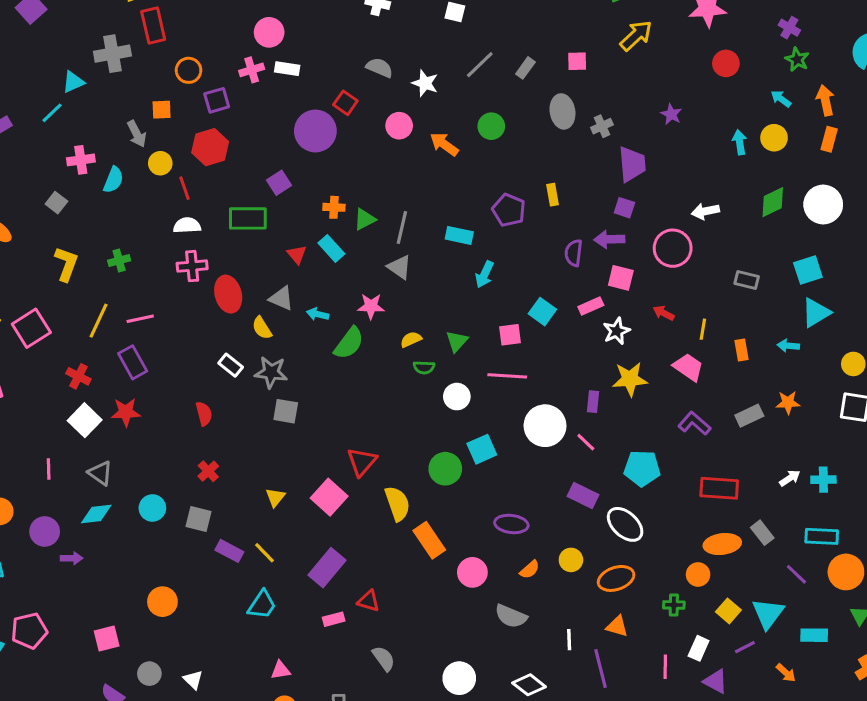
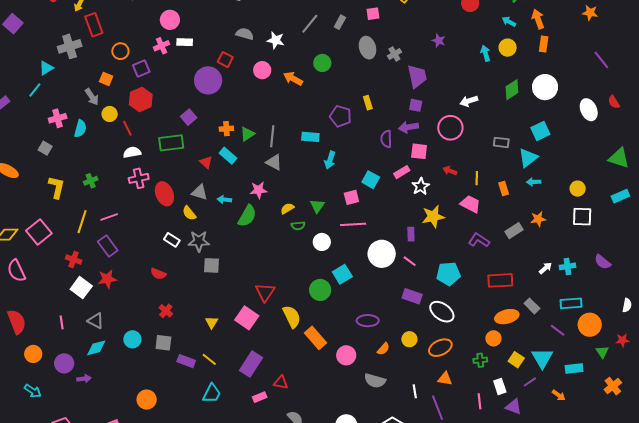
orange square: (162, 110) -> (106, 79), turned 32
cyan triangle: (816, 313) -> (528, 158), moved
red semicircle: (204, 414) -> (158, 274), turned 133
white rectangle: (699, 648) -> (500, 386), turned -35

